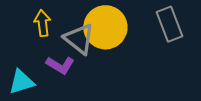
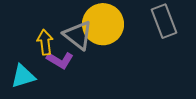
yellow arrow: (42, 23) -> (45, 42), moved

